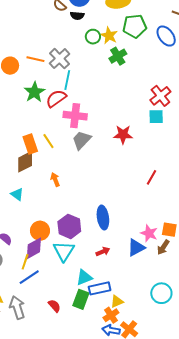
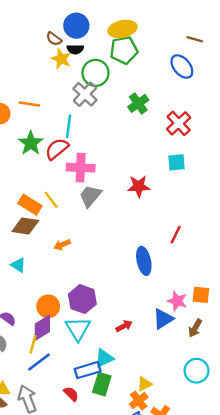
green pentagon: (135, 26) -> (124, 50), moved
yellow star: (109, 36) -> (61, 59), moved
green circle: (93, 37) -> (95, 73), size x1.5
green cross: (118, 56) -> (138, 103), moved
gray cross: (60, 59) -> (85, 94), moved
red cross: (160, 96) -> (179, 123), moved
orange rectangle: (30, 144) -> (30, 205), turned -36
brown diamond: (25, 162) -> (25, 226), turned 40
orange arrow: (55, 180) -> (62, 245), turned -88
blue ellipse: (103, 218) -> (144, 261), moved
brown arrow: (163, 247) -> (195, 328), moved
blue rectangle: (100, 288) -> (88, 370), moved

